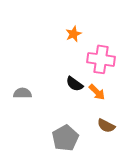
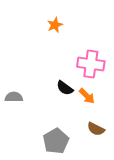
orange star: (73, 34) -> (55, 25), moved

